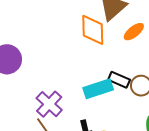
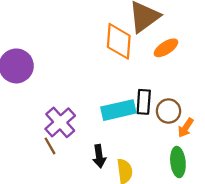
black rectangle: (119, 80) -> (144, 102), turned 65

